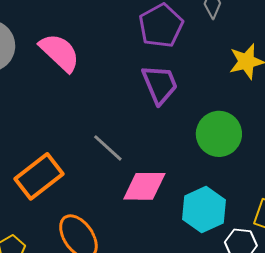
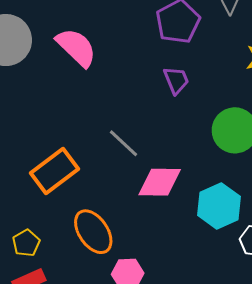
purple trapezoid: (160, 84) -> (176, 80), size x0.7

